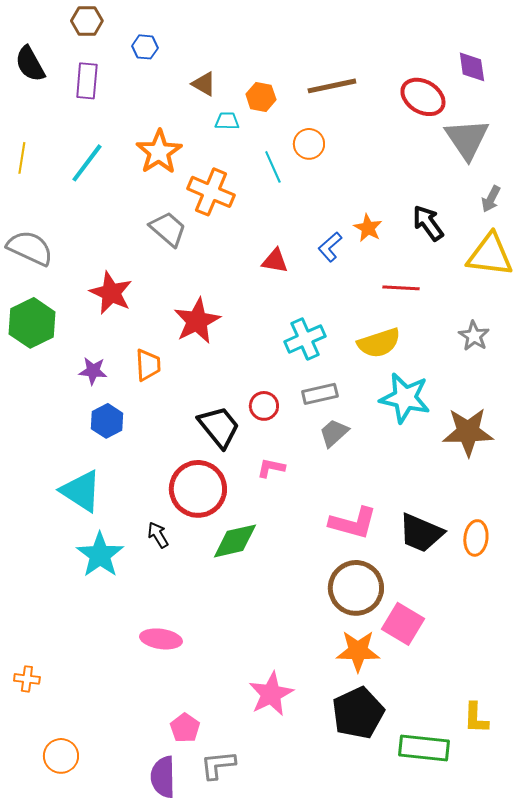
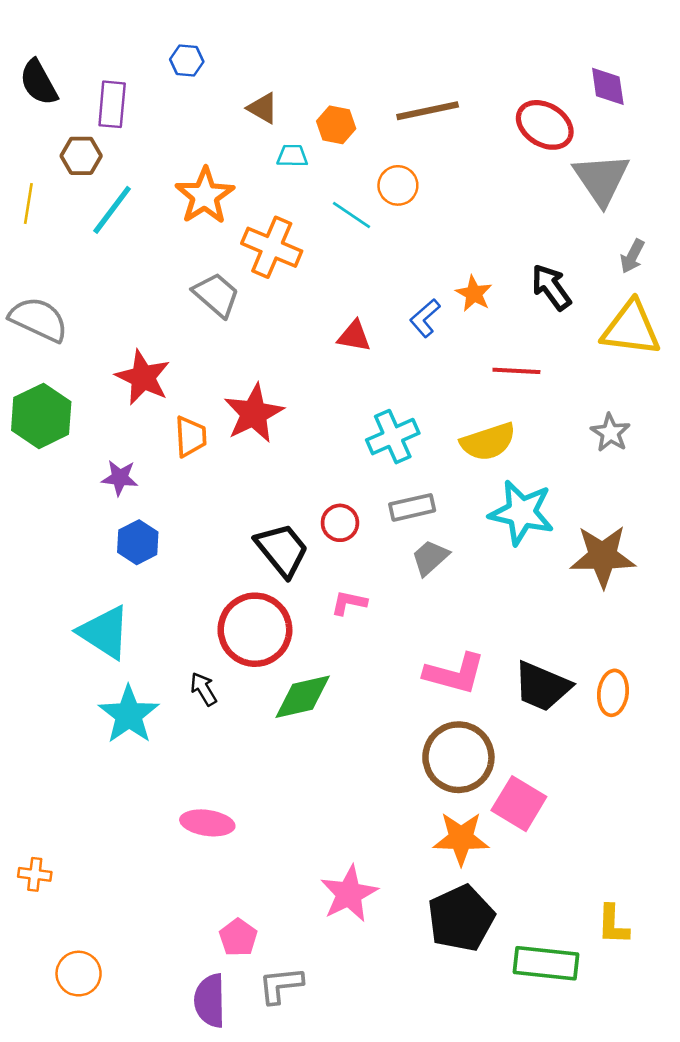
brown hexagon: (87, 21) -> (81, 156), moved
cyan line: (273, 167) -> (352, 215), turned -32
orange trapezoid: (148, 365) -> (191, 437), moved

